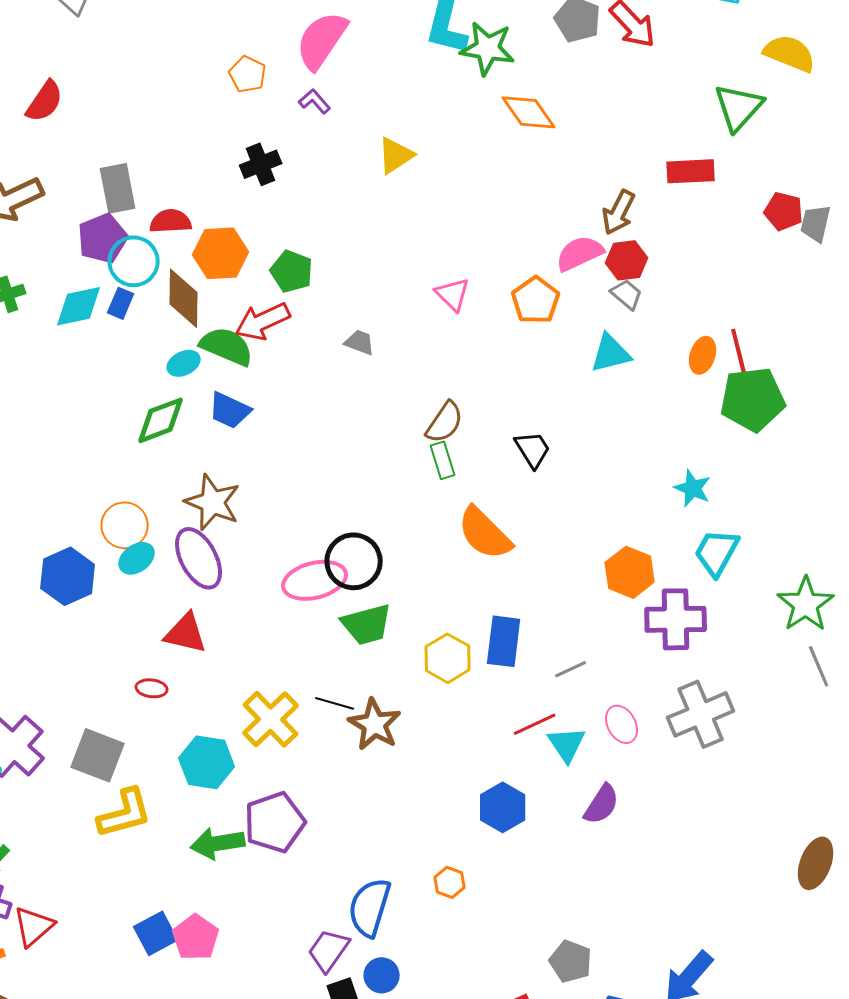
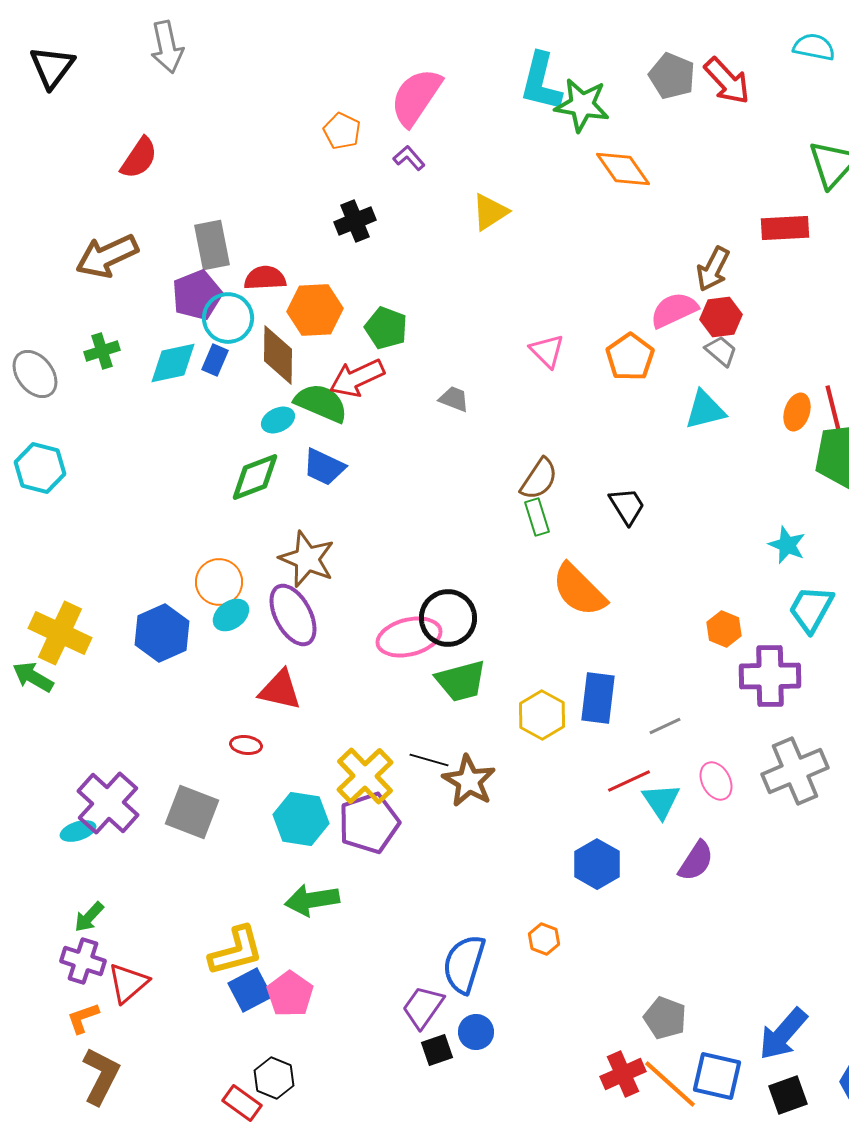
orange hexagon: (630, 572) -> (724, 629), size x0.7
yellow L-shape: (125, 813) -> (236, 951), moved
purple pentagon: (275, 822) -> (369, 823), moved

